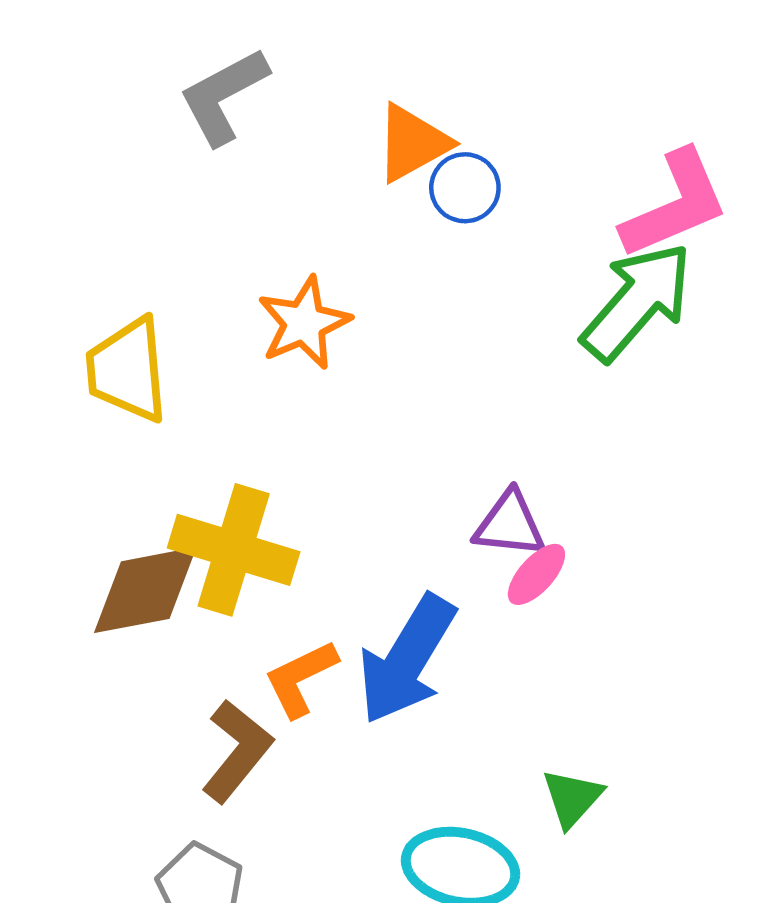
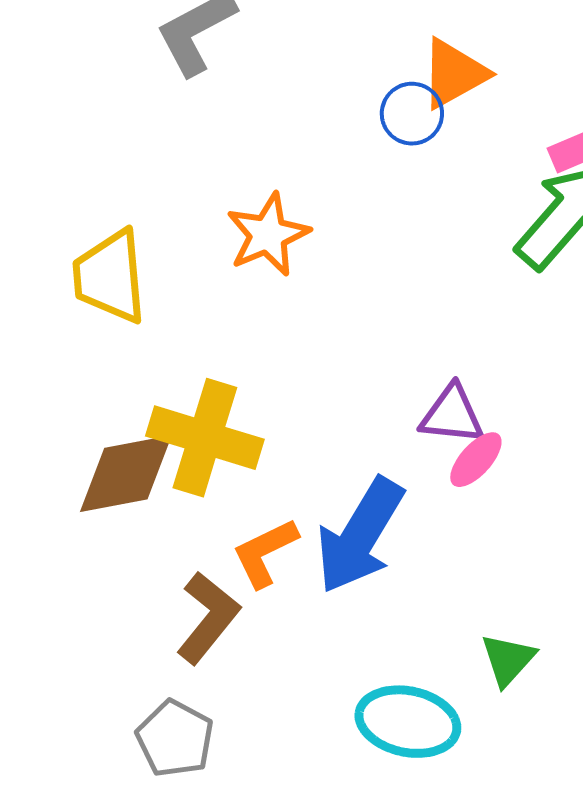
orange triangle: (412, 143) -> (454, 74), moved

